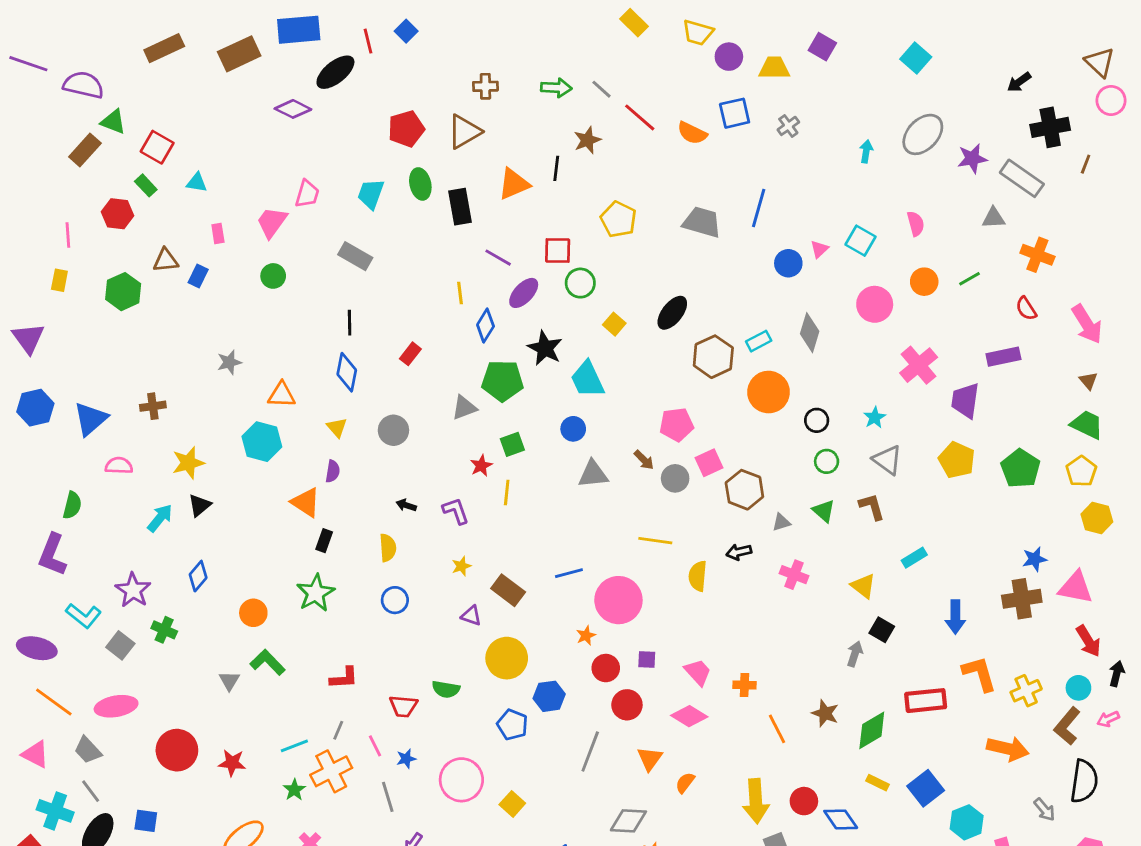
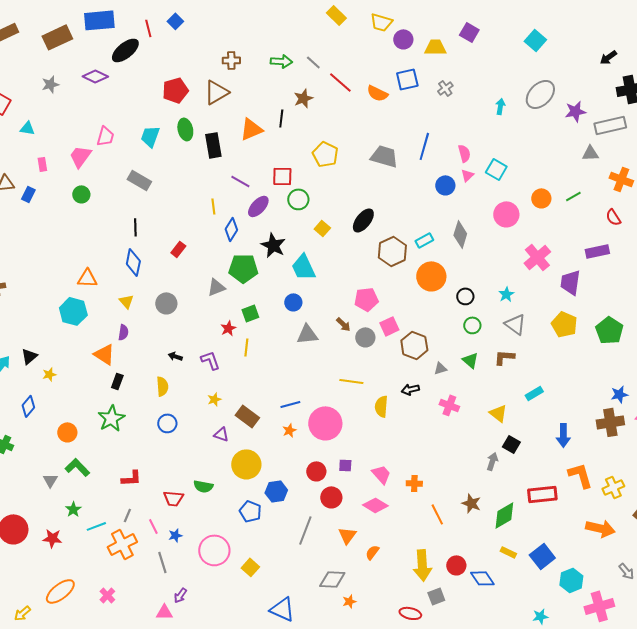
gray rectangle: (1022, 178) -> (610, 125), turned -48
pink semicircle: (916, 224) -> (464, 153), moved
gray star: (229, 362) -> (50, 84), moved
yellow star: (188, 463) -> (49, 374), moved, size x0.6
brown L-shape: (872, 507) -> (504, 357), turned -70
orange star: (586, 635) -> (289, 430), moved
green star: (294, 790) -> (73, 509), moved

